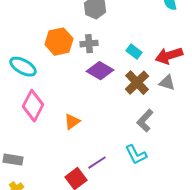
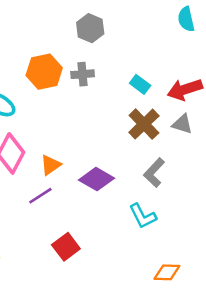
purple diamond: (100, 71) -> (97, 179), moved
orange triangle: (72, 122) -> (51, 165), moved
purple line: (97, 163) -> (40, 196), moved

